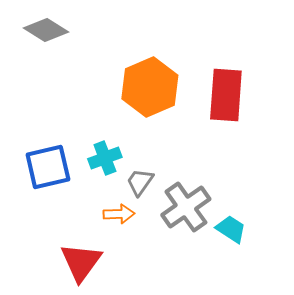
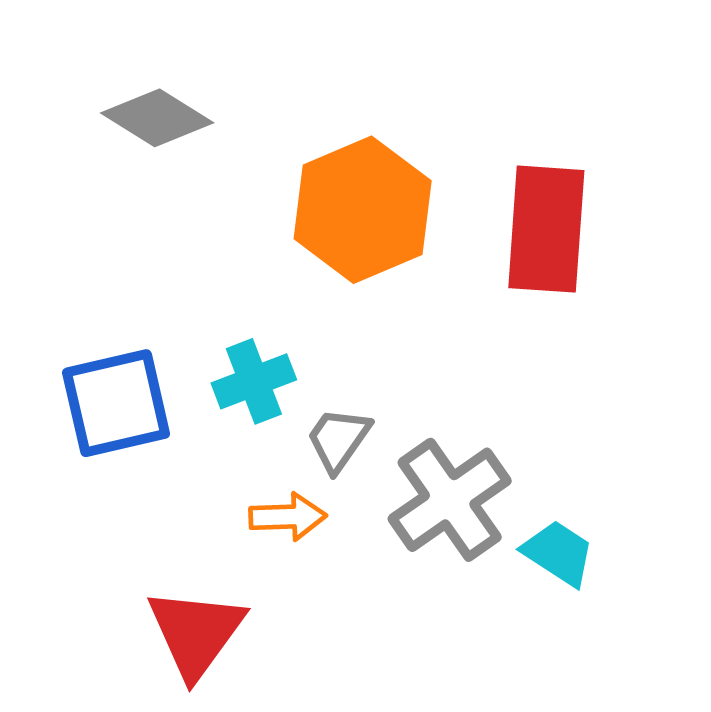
gray diamond: (46, 30) -> (157, 118), moved

